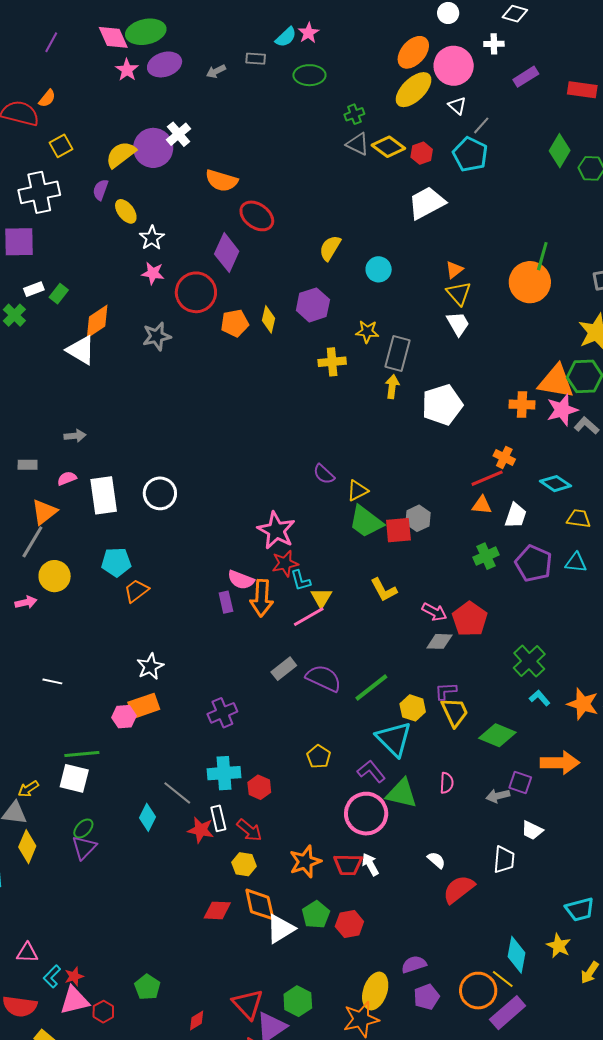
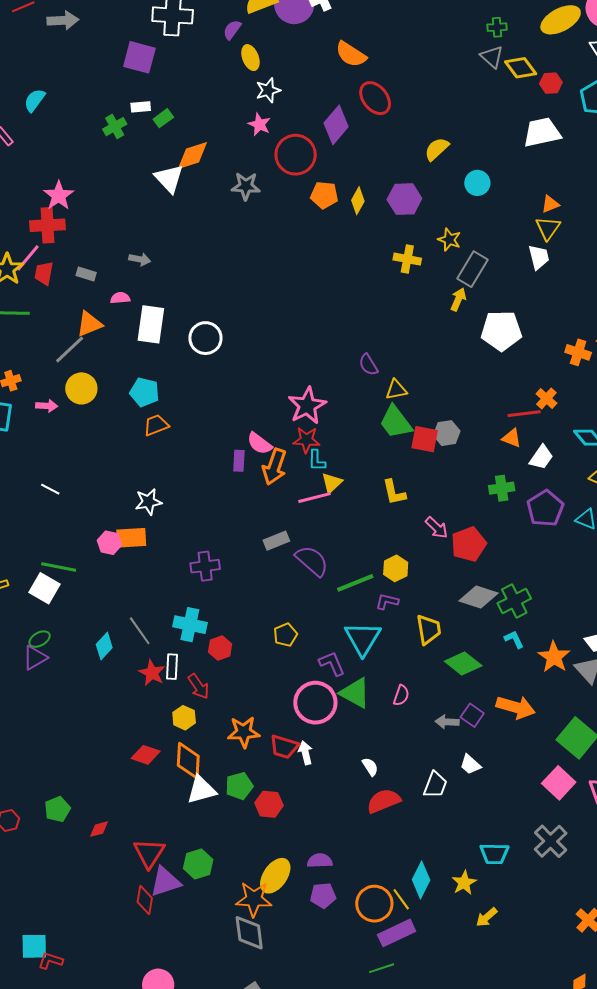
gray diamond: (440, 641) -> (478, 597), moved, size x1.4
purple L-shape: (446, 691) -> (387, 601), moved
yellow hexagon: (413, 708) -> (396, 568), moved
red diamond: (197, 1020) -> (99, 829), moved

